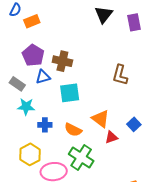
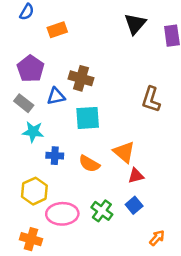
orange rectangle: (32, 21) -> (57, 30), moved
purple pentagon: (33, 55) -> (31, 69), moved
blue square: (134, 124) -> (134, 205), moved
green cross: (81, 157) -> (102, 211), moved, size x0.7

